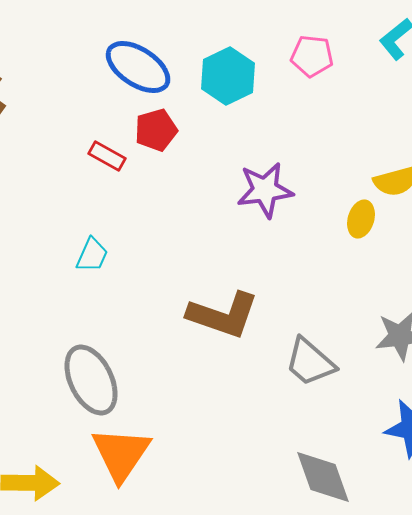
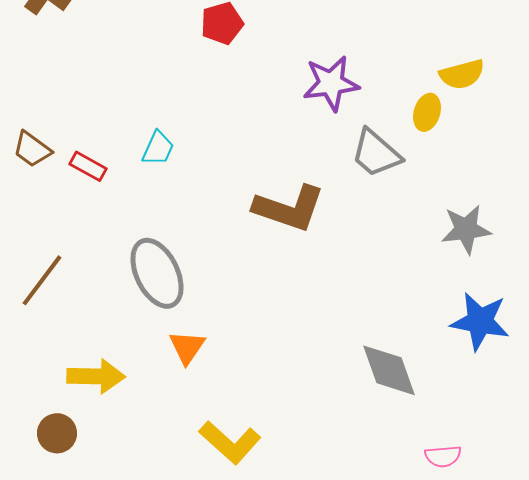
red rectangle: (107, 156) -> (88, 166), moved
gray trapezoid: (310, 362) -> (376, 153), moved
orange triangle: (121, 454) -> (187, 347), size x0.6

